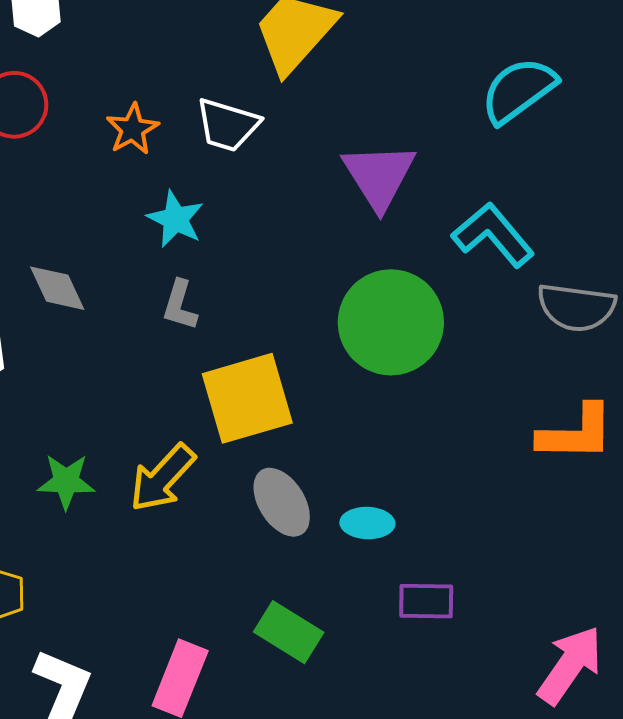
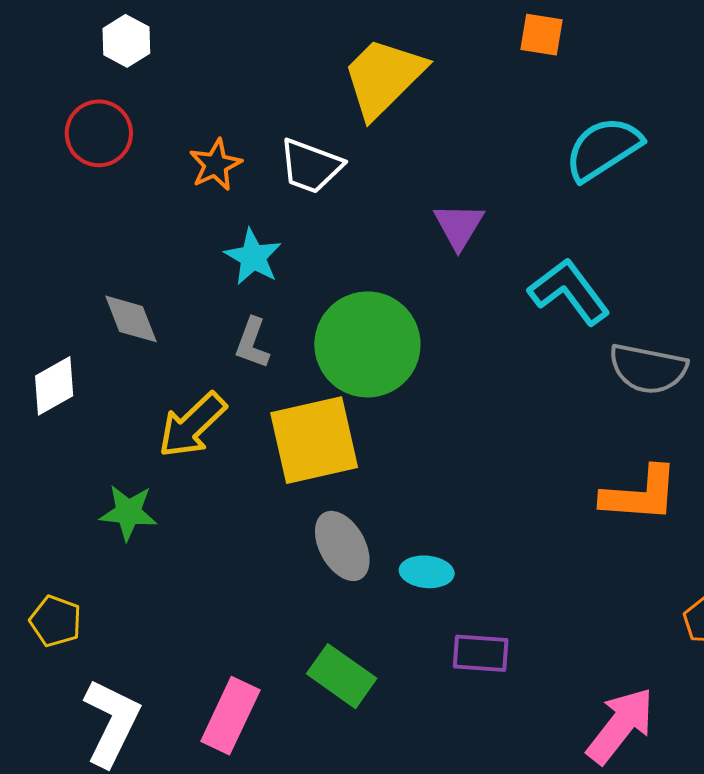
purple triangle: (379, 176) -> (459, 226), size x0.7
green circle: (391, 322) -> (367, 344), moved
yellow arrow: (162, 478) -> (192, 425), moved

